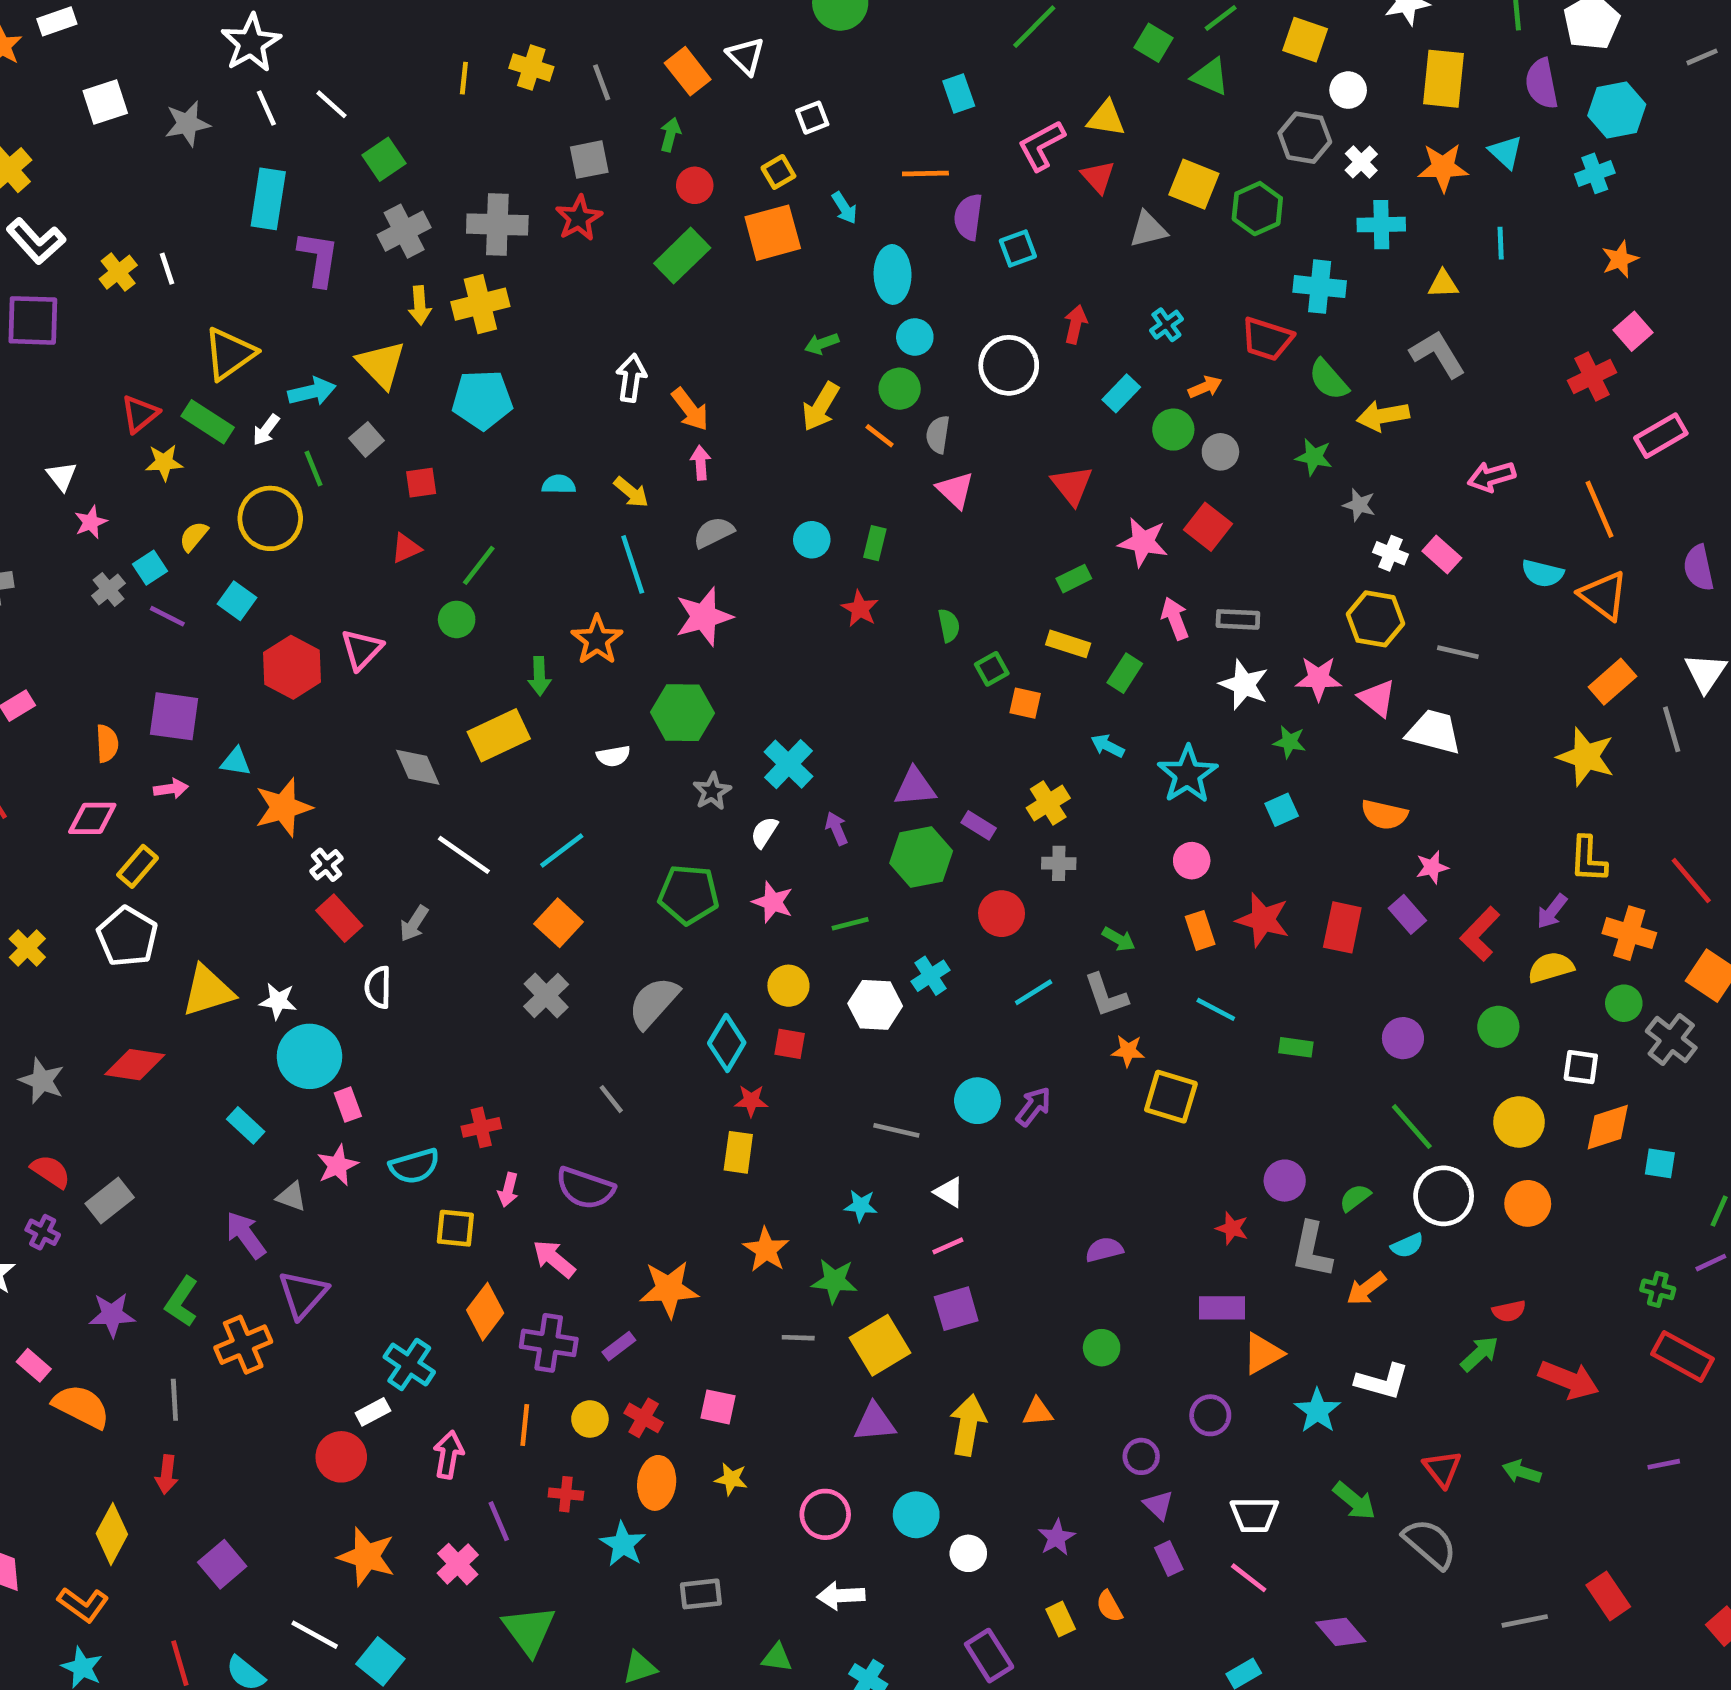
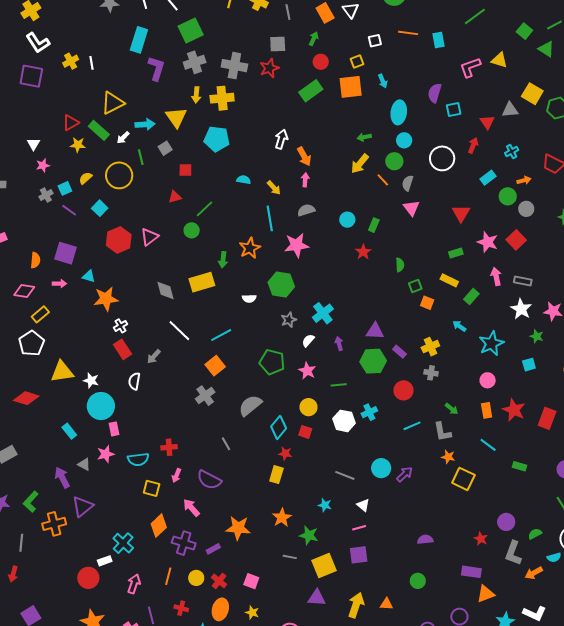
green square: (384, 159) -> (191, 31), size x1.4
orange line: (925, 174) -> (408, 33), moved
red triangle: (1098, 177) -> (487, 122), moved

